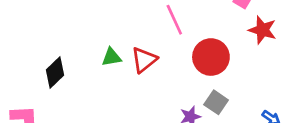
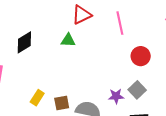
red circle: (211, 57) -> (141, 56), size x0.7
red triangle: (144, 60) -> (82, 15), moved

